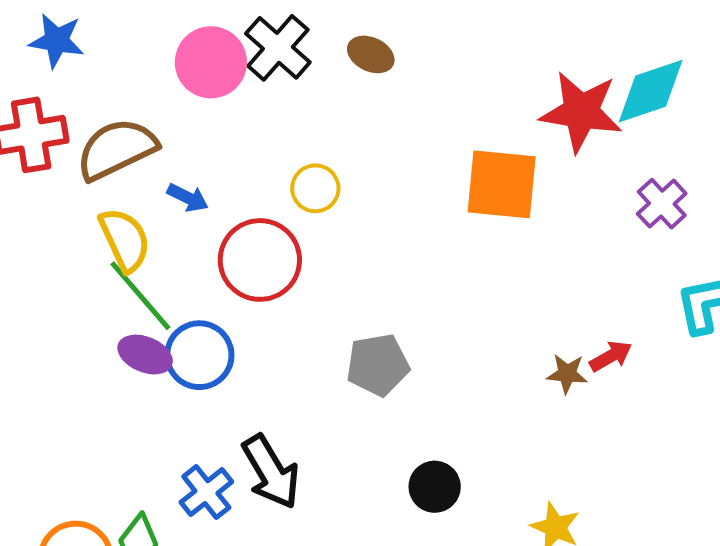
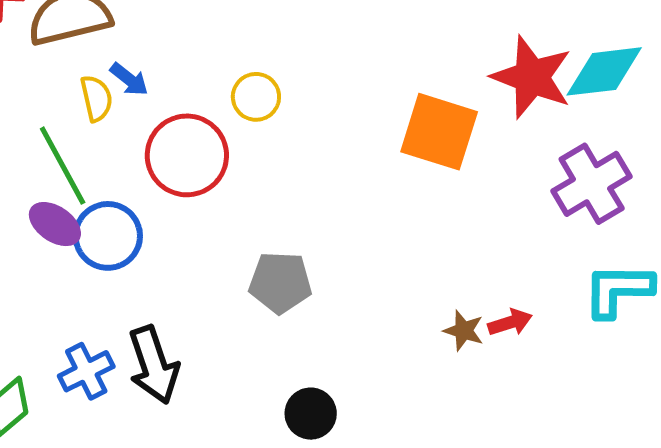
purple cross: (662, 204) -> (592, 184), size x1.5
yellow semicircle: (125, 240) -> (96, 98), moved, size x0.7

